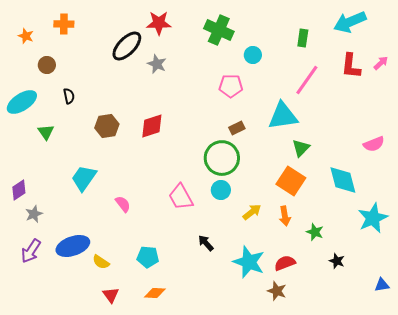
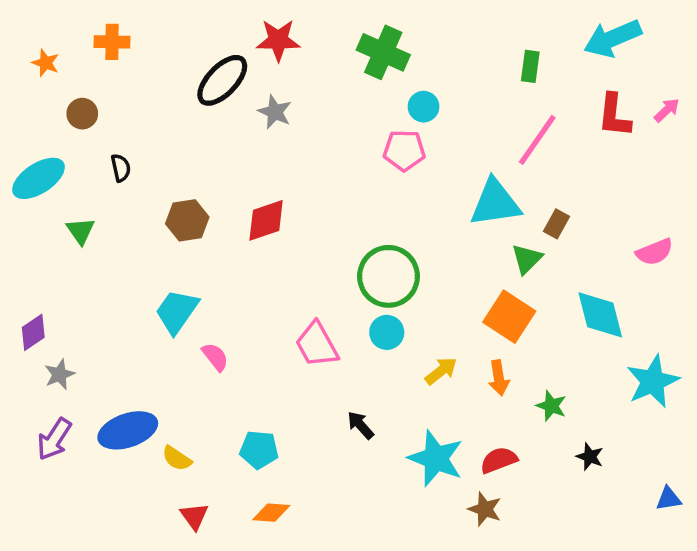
cyan circle: (253, 55) -> (424, 107), moved
brown rectangle: (237, 128) -> (557, 224), moved, turned -35
cyan trapezoid: (84, 178) -> (177, 311), moved

